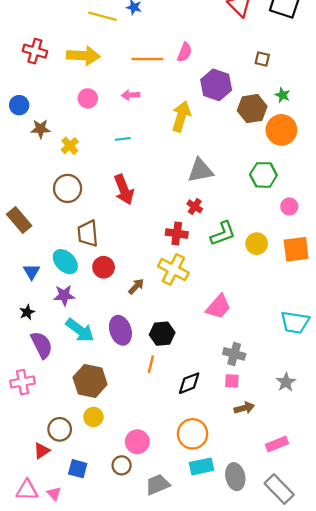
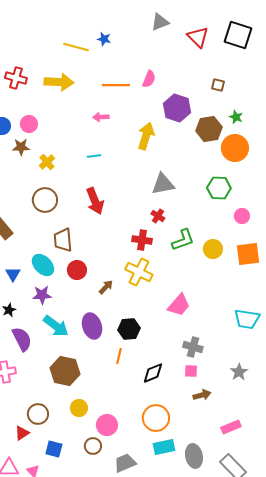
pink circle: (88, 98) -> (29, 124), moved
yellow circle: (93, 417) -> (79, 408), moved

